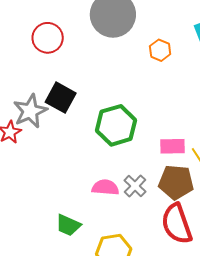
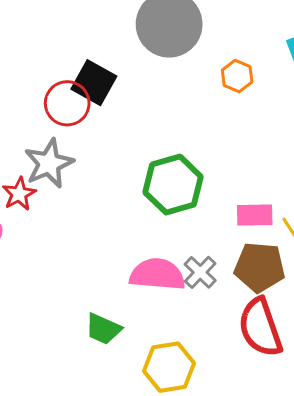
red circle: (48, 38) -> (67, 103), moved
black square: (61, 98) -> (94, 83), moved
pink semicircle: (105, 187) -> (157, 274), size x1.4

